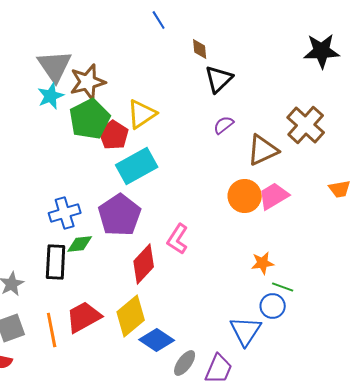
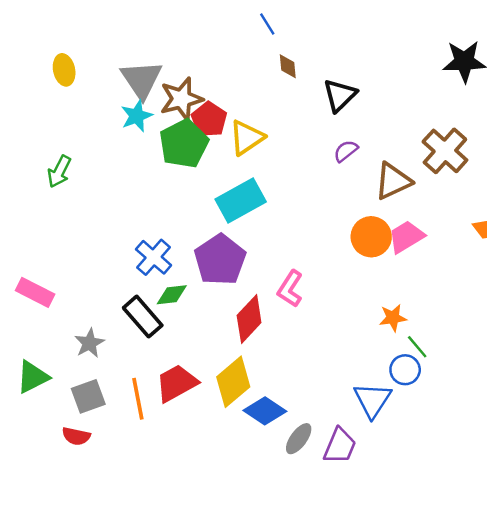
brown diamond: (200, 49) -> (288, 66), moved
red pentagon: (114, 135) -> (209, 119), moved
blue cross: (65, 213) -> (154, 257), turned -32
black rectangle: (56, 262) -> (143, 317), turned -44
green line: (283, 287) -> (417, 347), turned 30

